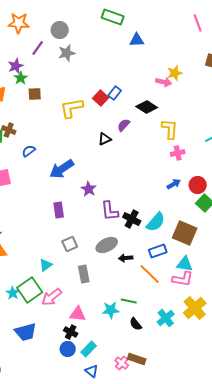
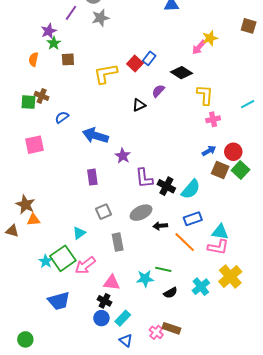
pink arrow: (164, 82) -> (199, 47), turned 119
blue arrow: (62, 169) -> (95, 136), turned 50
brown square: (185, 233) -> (220, 170), moved, size x0.7
black semicircle: (136, 324) -> (170, 293), turned -80

